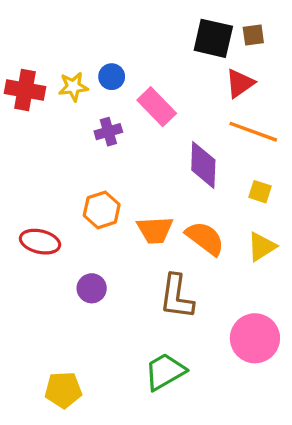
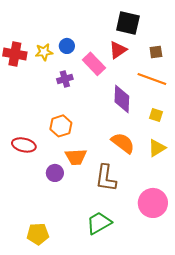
brown square: (253, 35) -> (156, 52), moved
red triangle: (240, 83) -> (118, 50), moved
orange trapezoid: (155, 230) -> (76, 157), moved

